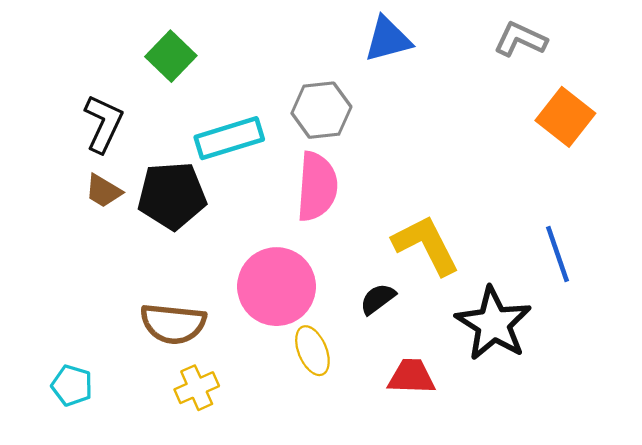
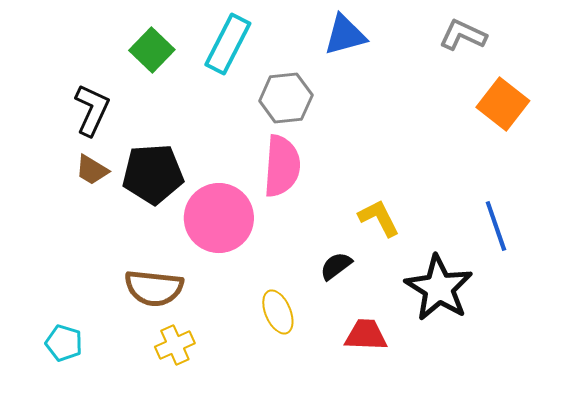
cyan rectangle: (229, 138) -> (228, 44), moved, turned -46
yellow L-shape: (426, 245) -> (379, 218), size x0.7
pink circle: (277, 287) -> (219, 218), moved

